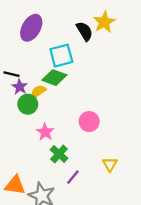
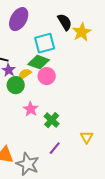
yellow star: (104, 22) -> (82, 32), moved
pink circle: (89, 122) -> (47, 76), moved
green cross: (59, 154) -> (52, 120), moved

